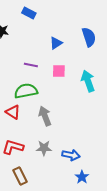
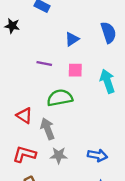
green semicircle: (26, 91) -> (60, 98), moved
gray arrow: (45, 116) -> (48, 129), moved
blue arrow: (71, 155) -> (97, 155), moved

